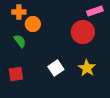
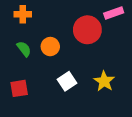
orange circle: (33, 24) -> (50, 47), moved
red circle: (83, 32) -> (87, 30), moved

